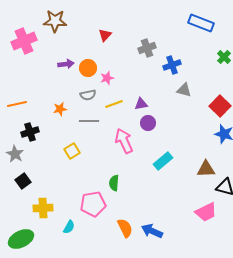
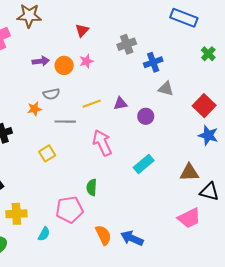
pink star: (107, 78) -> (86, 61), moved
gray semicircle: (88, 95) -> (51, 94), moved
purple circle: (148, 123) -> (146, 116), moved

